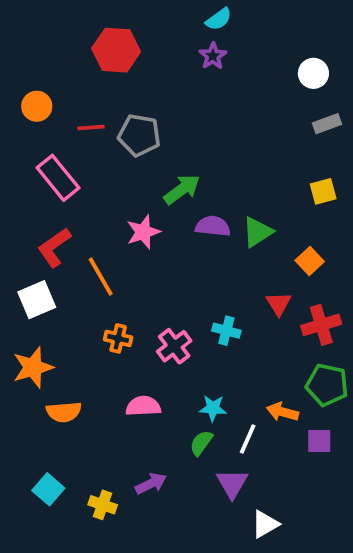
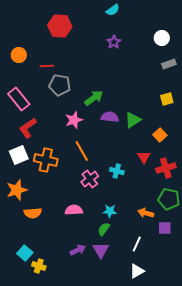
purple star: (213, 56) -> (114, 42), moved
gray pentagon: (139, 135) -> (60, 85), moved
pink rectangle: (58, 178) -> (19, 99), moved
orange line: (101, 276) -> (82, 151), moved
orange cross: (118, 338) -> (46, 160), moved, size x1.6
white line: (248, 439) -> (137, 244), moved
purple triangle: (232, 484) -> (101, 250), moved
yellow cross: (103, 505) -> (39, 266), moved

